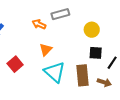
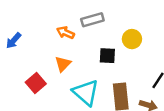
orange triangle: (46, 50) -> (63, 64), moved
black square: (96, 53) -> (107, 56), moved

